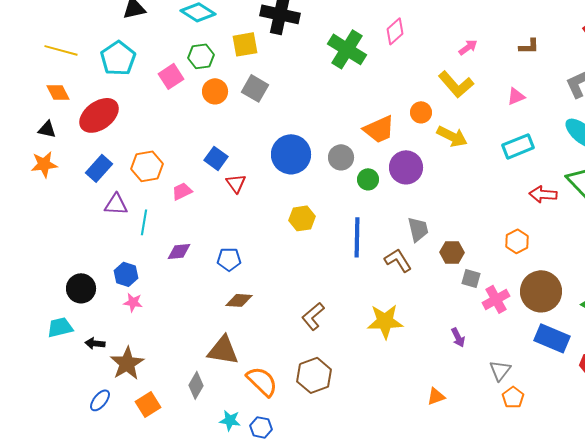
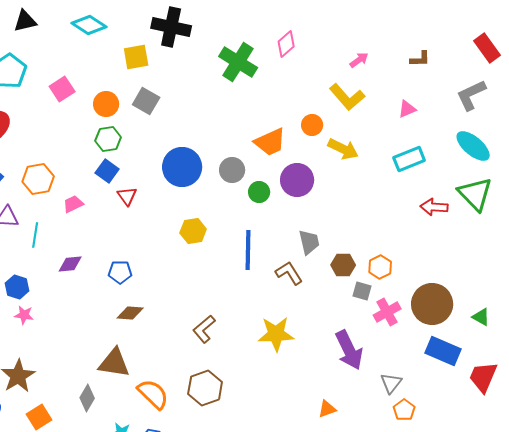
green hexagon: (201, 56) -> (108, 139), moved
orange hexagon: (517, 241) -> (380, 267), moved
purple arrow: (458, 337) -> (349, 350), size x2.0

